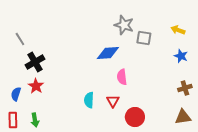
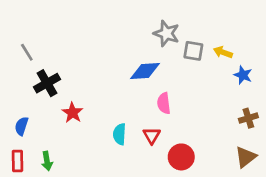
yellow arrow: (178, 30) -> (223, 52), moved
red star: (36, 86) -> (72, 113), moved
brown triangle: (183, 117) -> (246, 157), turned -30

